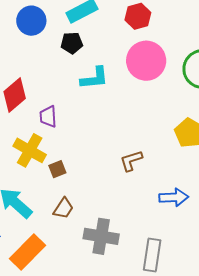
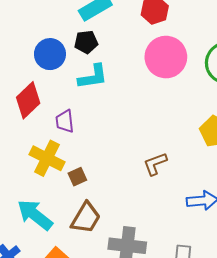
blue circle: (31, 21) -> (50, 54), moved
cyan L-shape: (94, 78) -> (93, 77), moved
brown trapezoid: (63, 208) -> (86, 218), size x1.4

